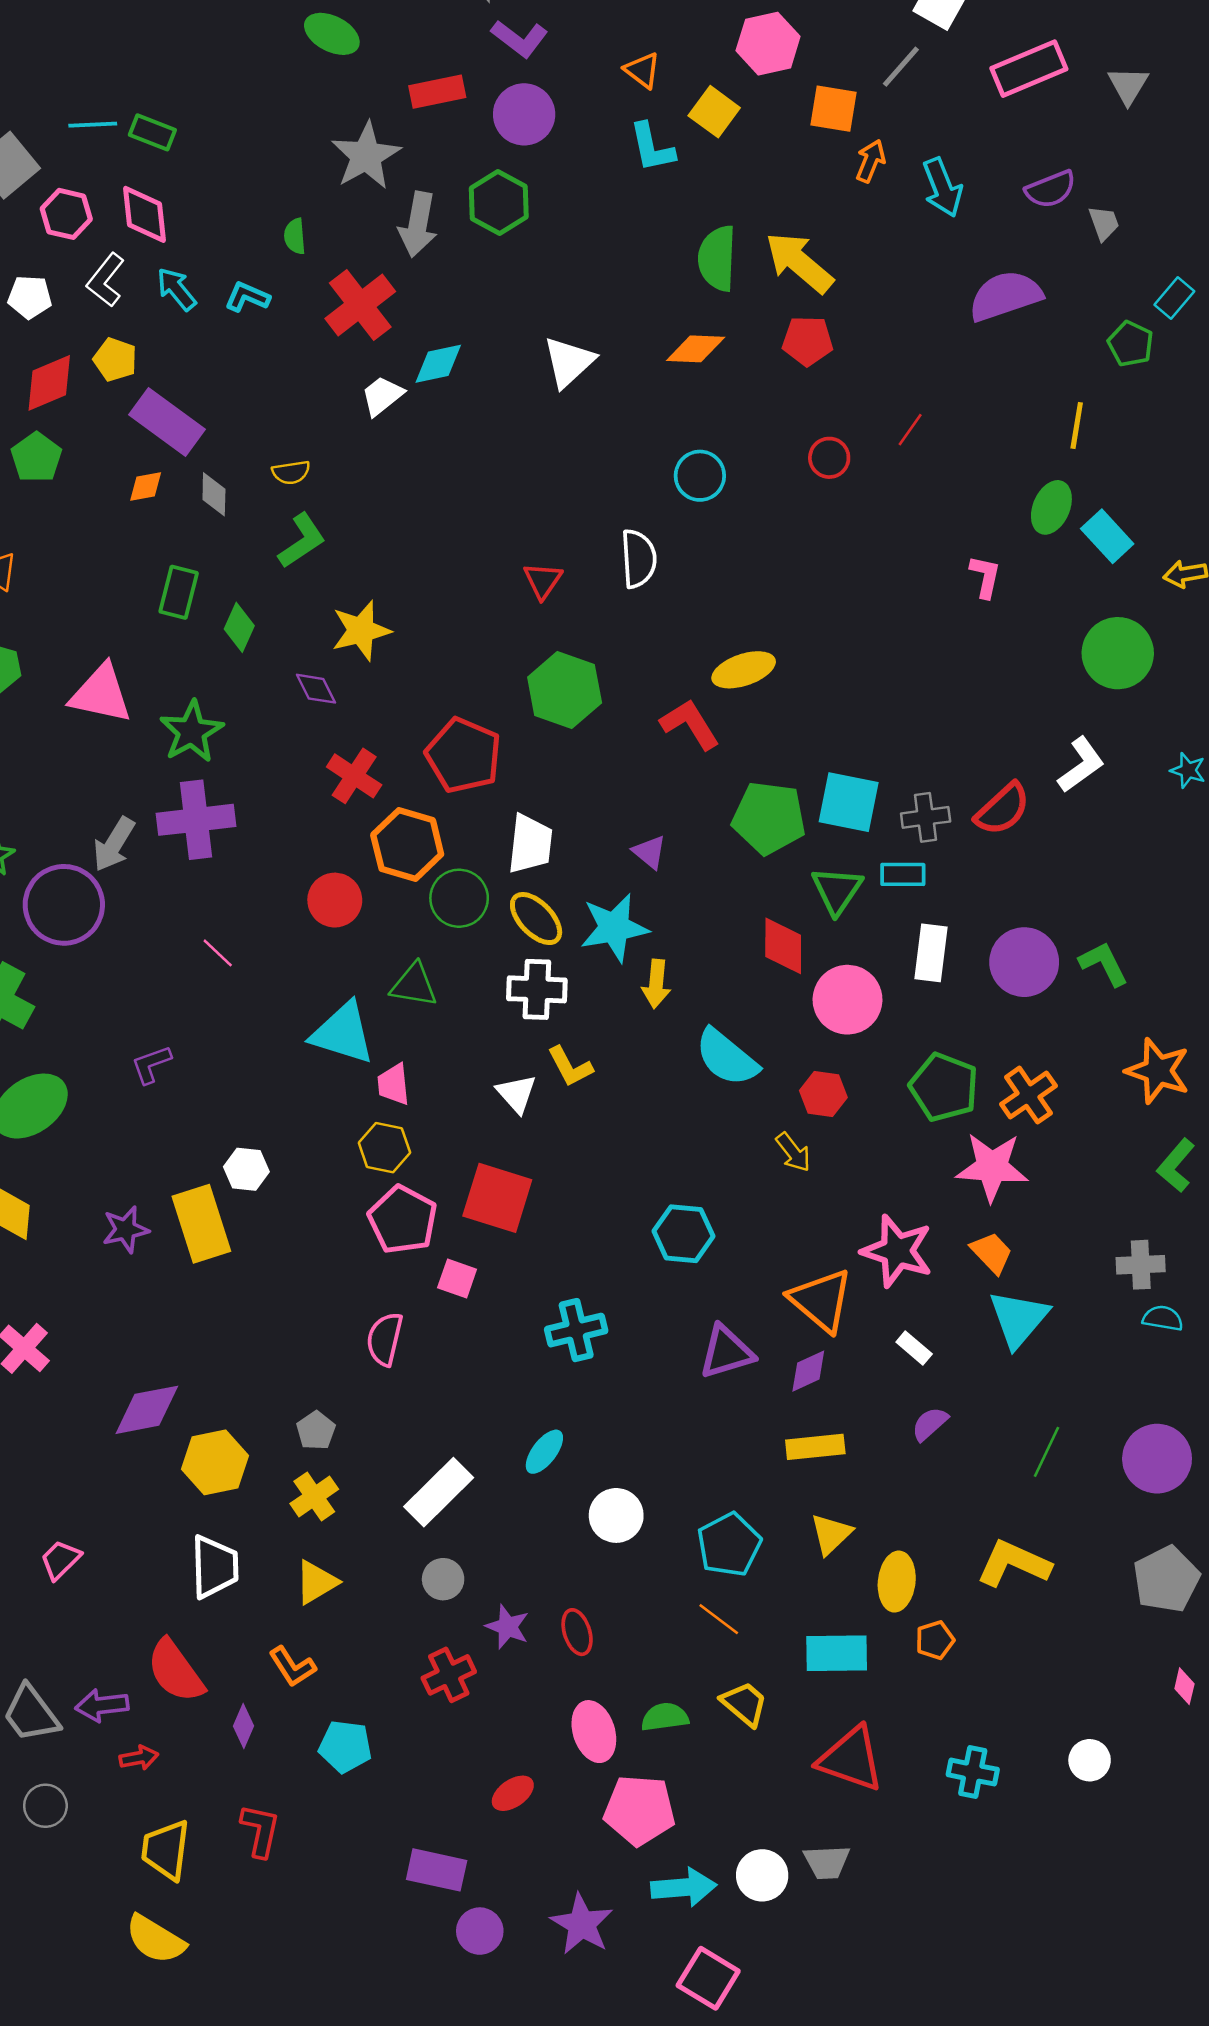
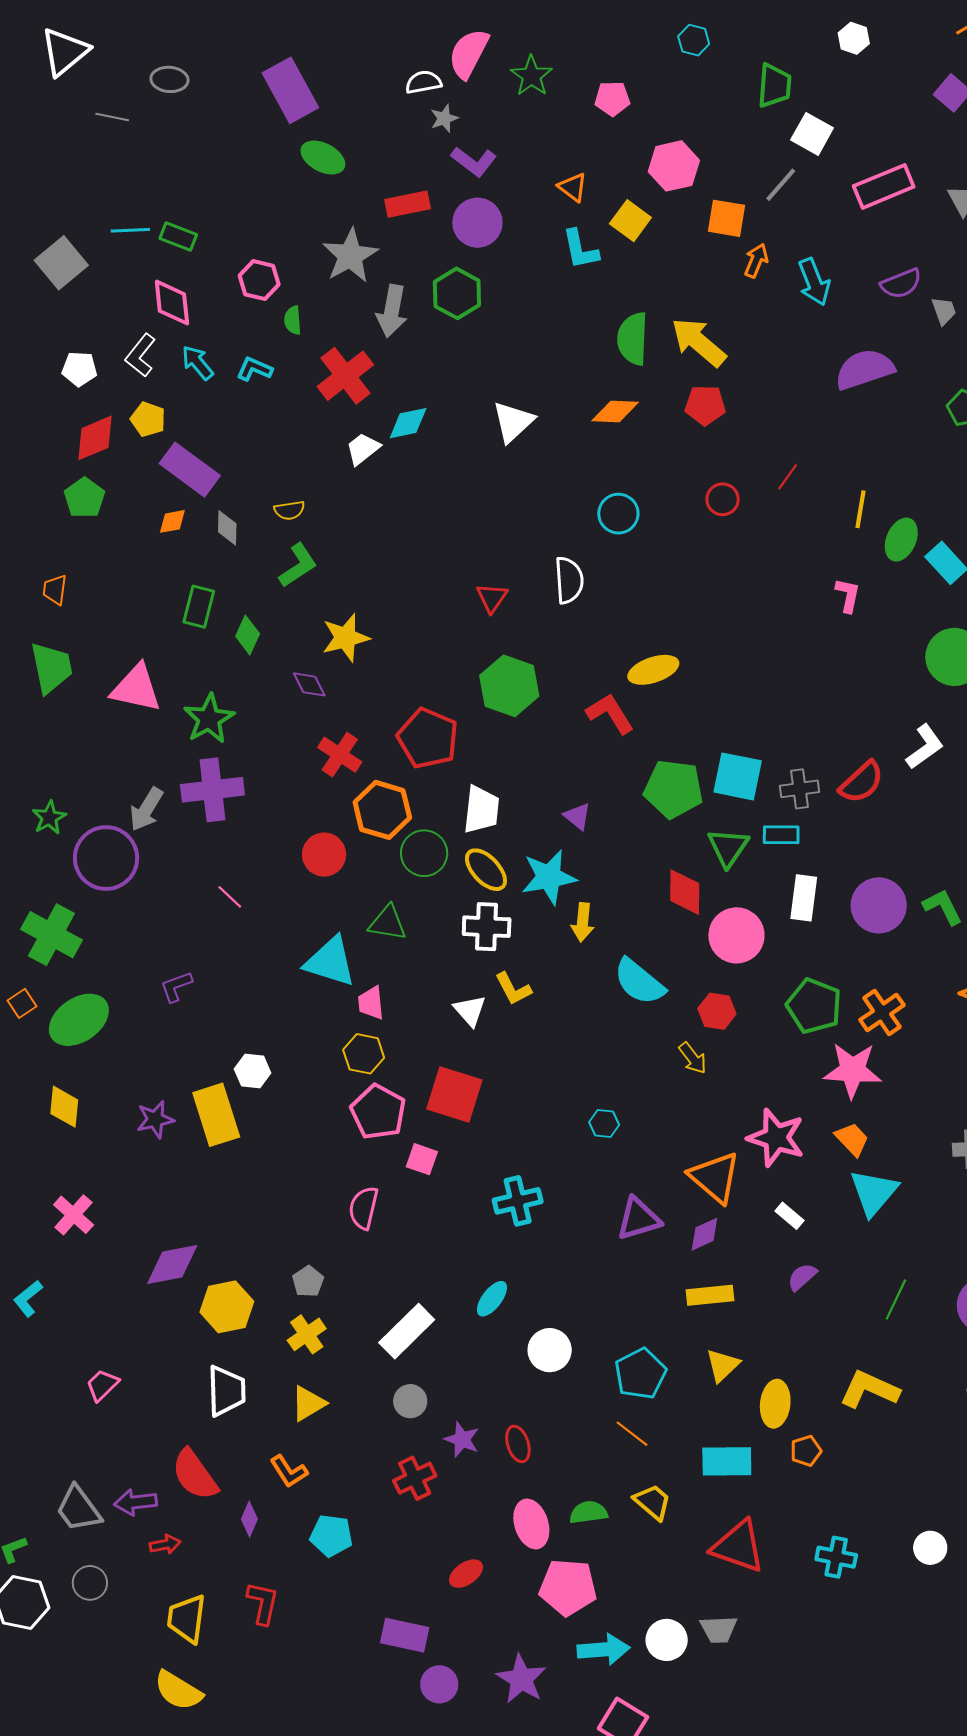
pink hexagon: (66, 214) -> (259, 280), moved
yellow line: (1077, 426) -> (860, 509), moved
cyan hexagon: (683, 1234) -> (604, 1123), size x0.6

